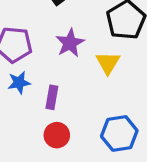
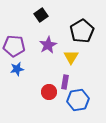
purple rectangle: (52, 97) -> (65, 82), moved
red circle: (57, 135) -> (49, 92), moved

